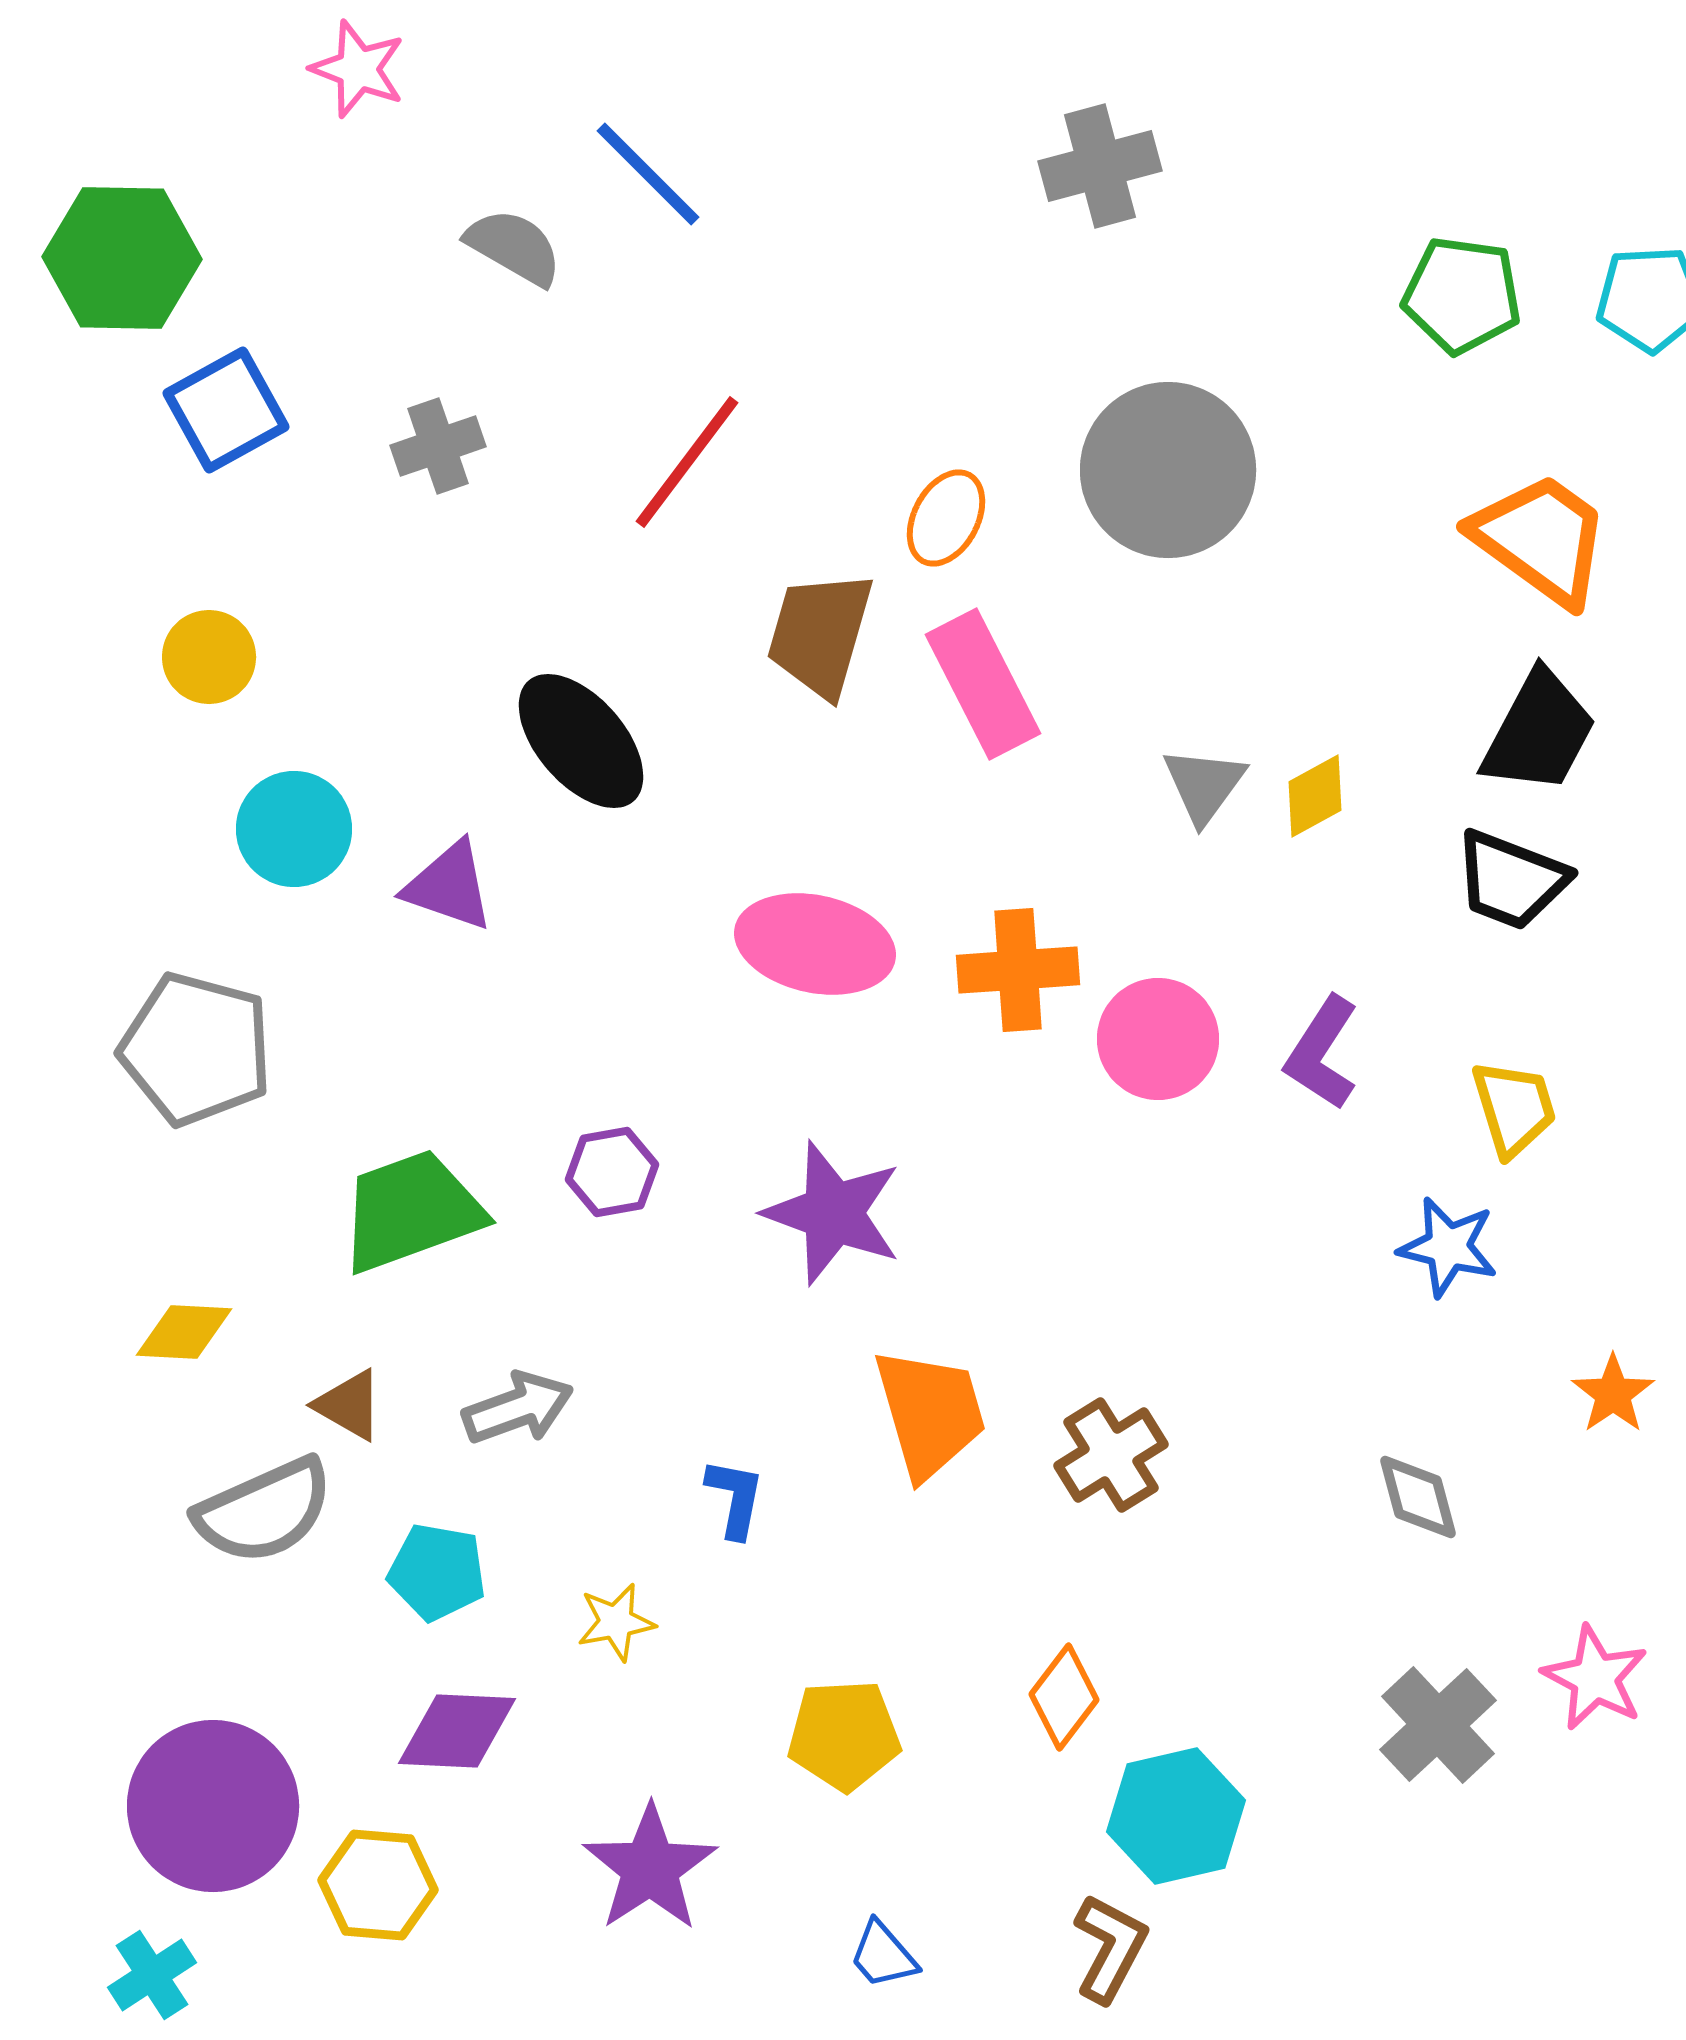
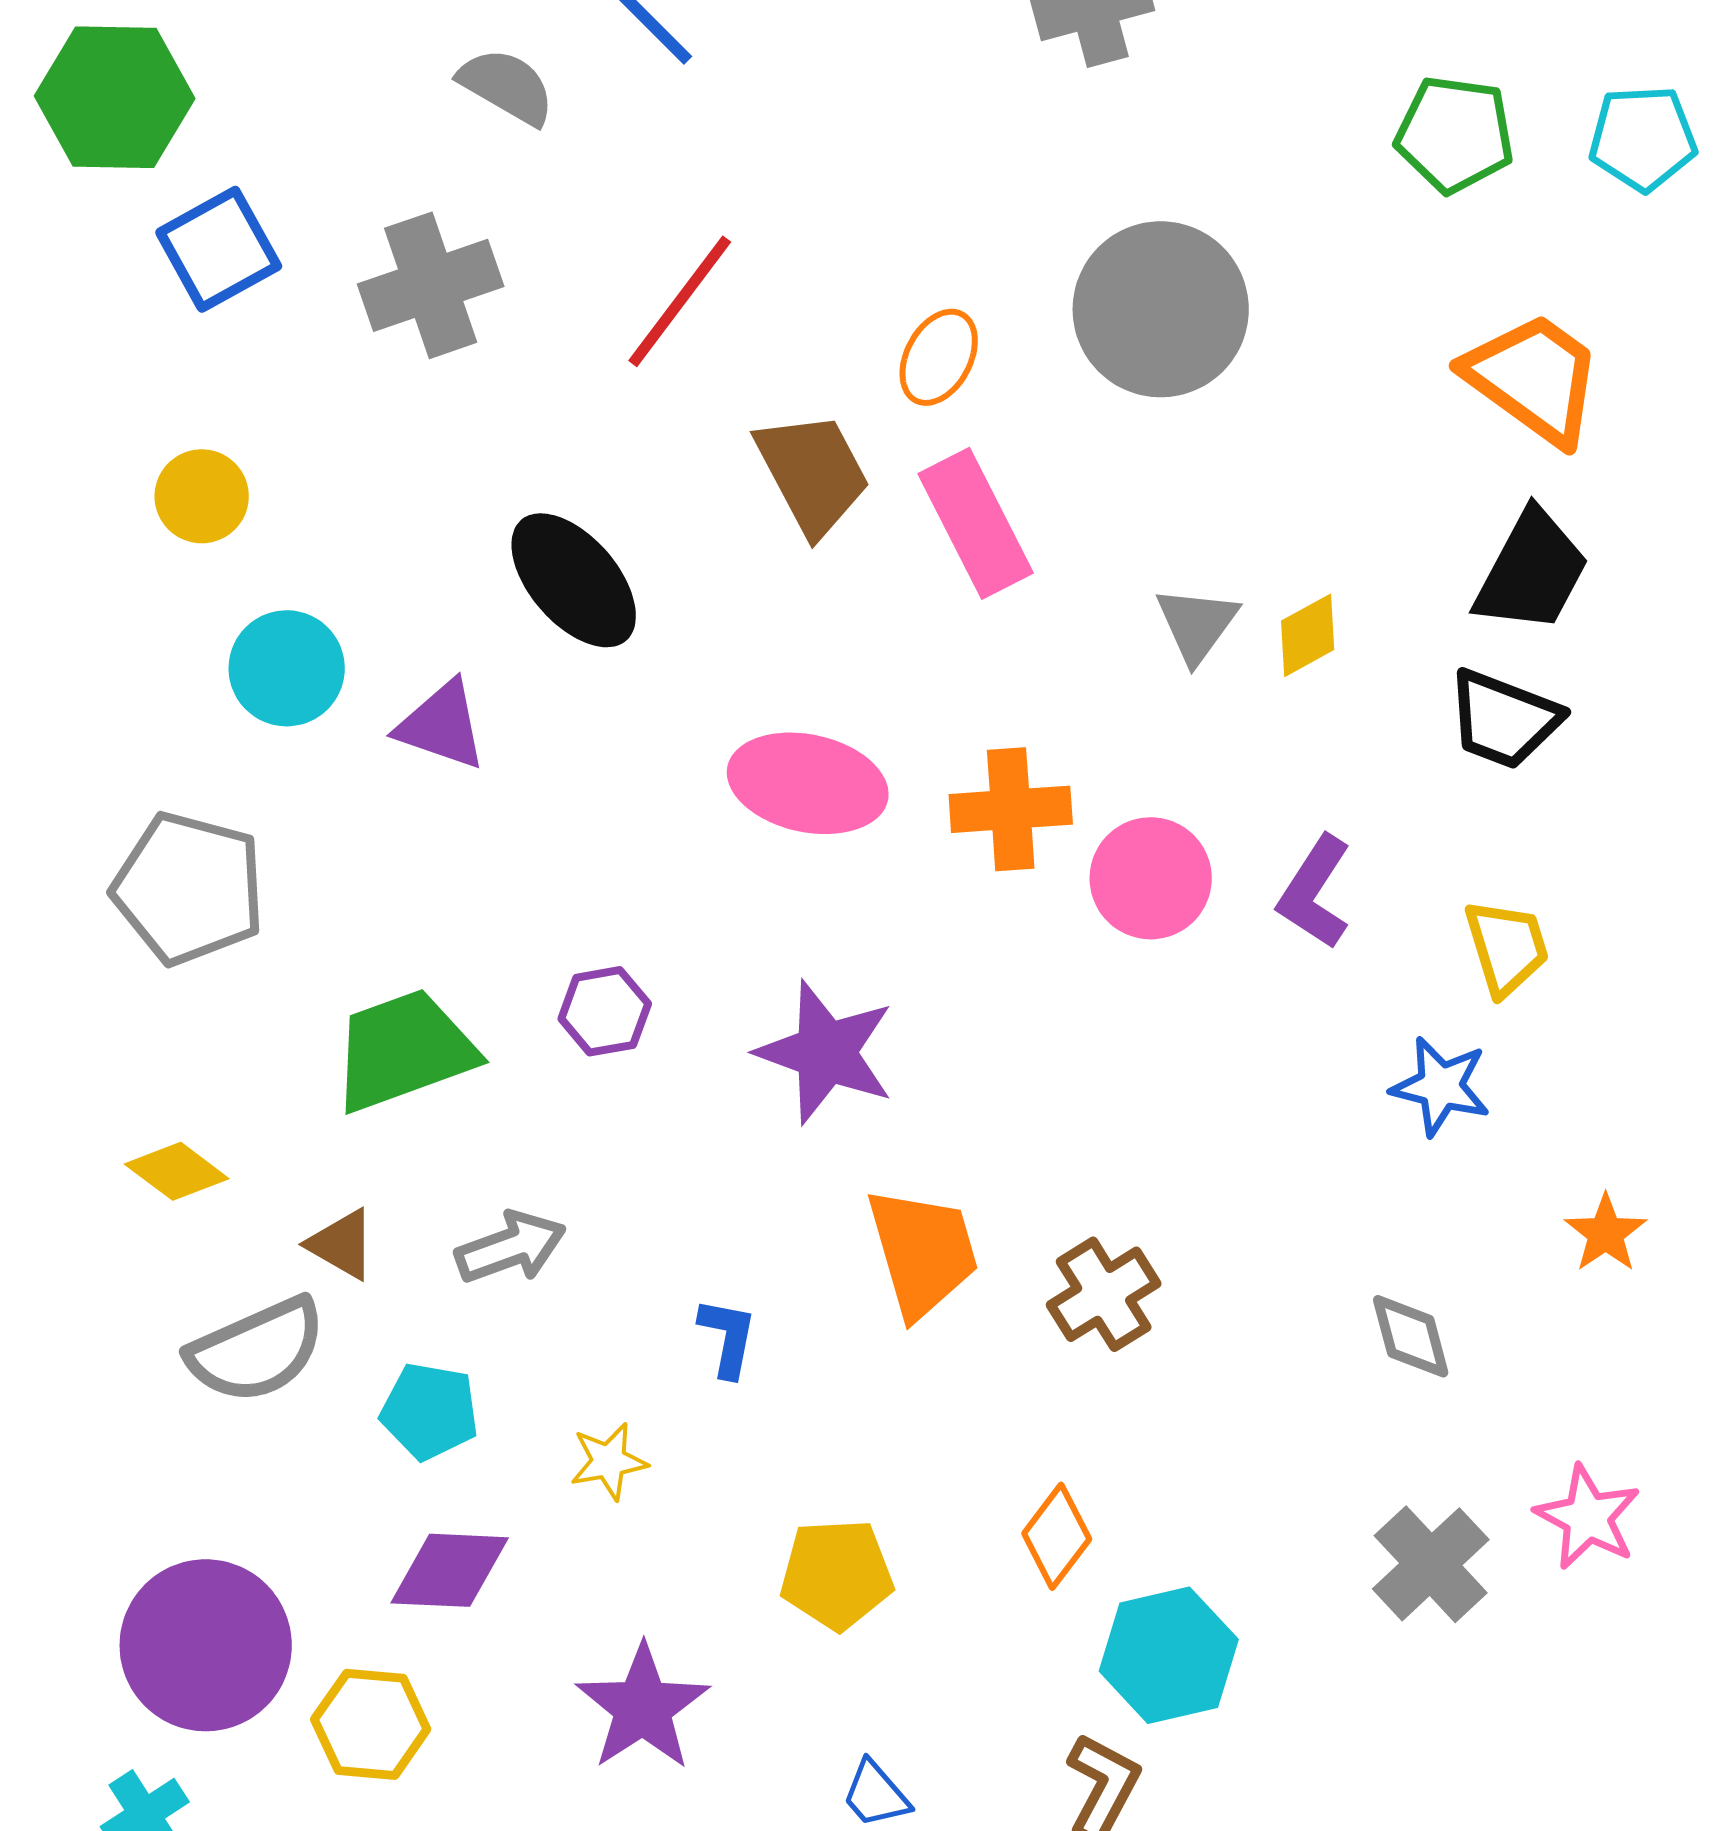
gray cross: (438, 446) -> (431, 285), size x1.5
brown trapezoid: (820, 634) -> (813, 473), turned 136
yellow diamond: (184, 1332) -> (177, 1171), turned 34

